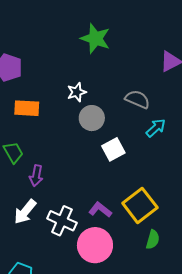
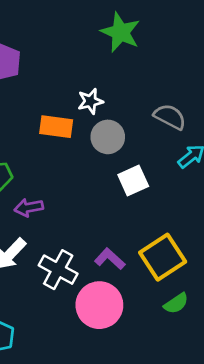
orange rectangle: (27, 108) -> (56, 127), moved
purple arrow: (36, 176) -> (29, 208), turned 65
green semicircle: (153, 240) -> (176, 303), turned 36

